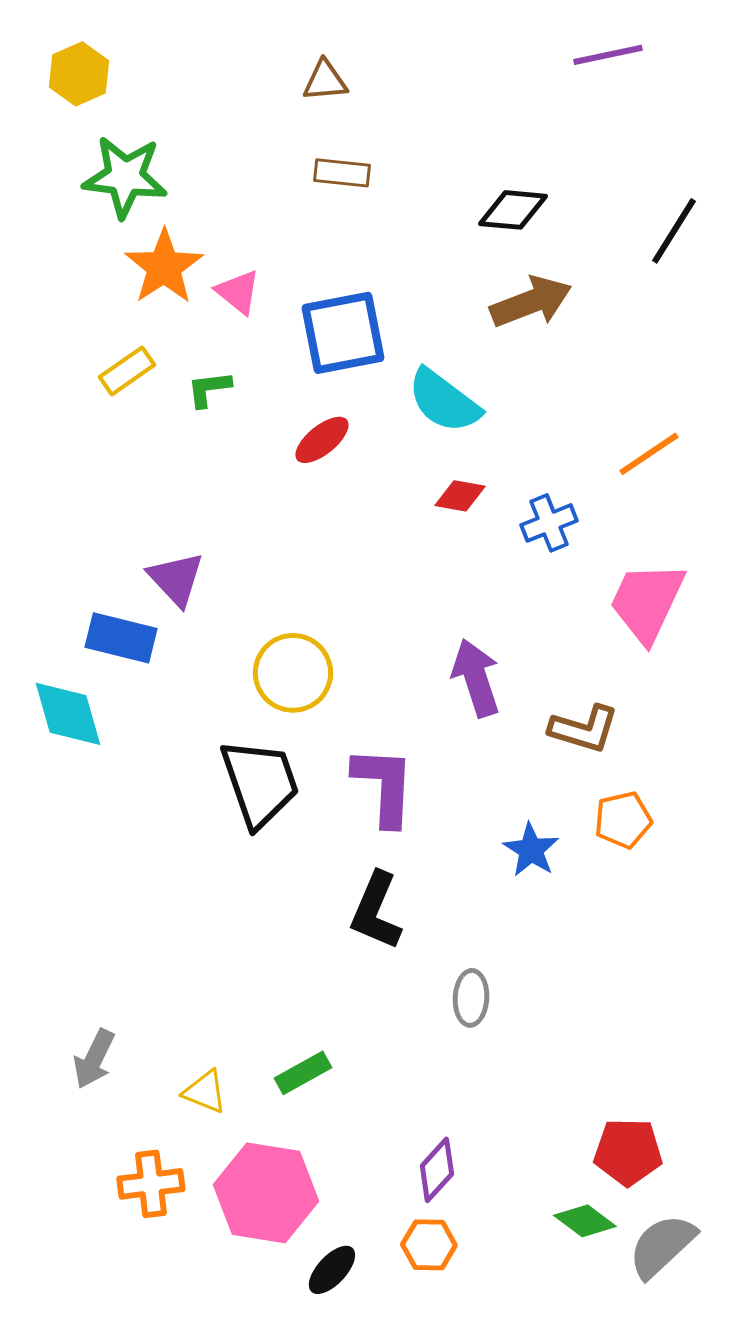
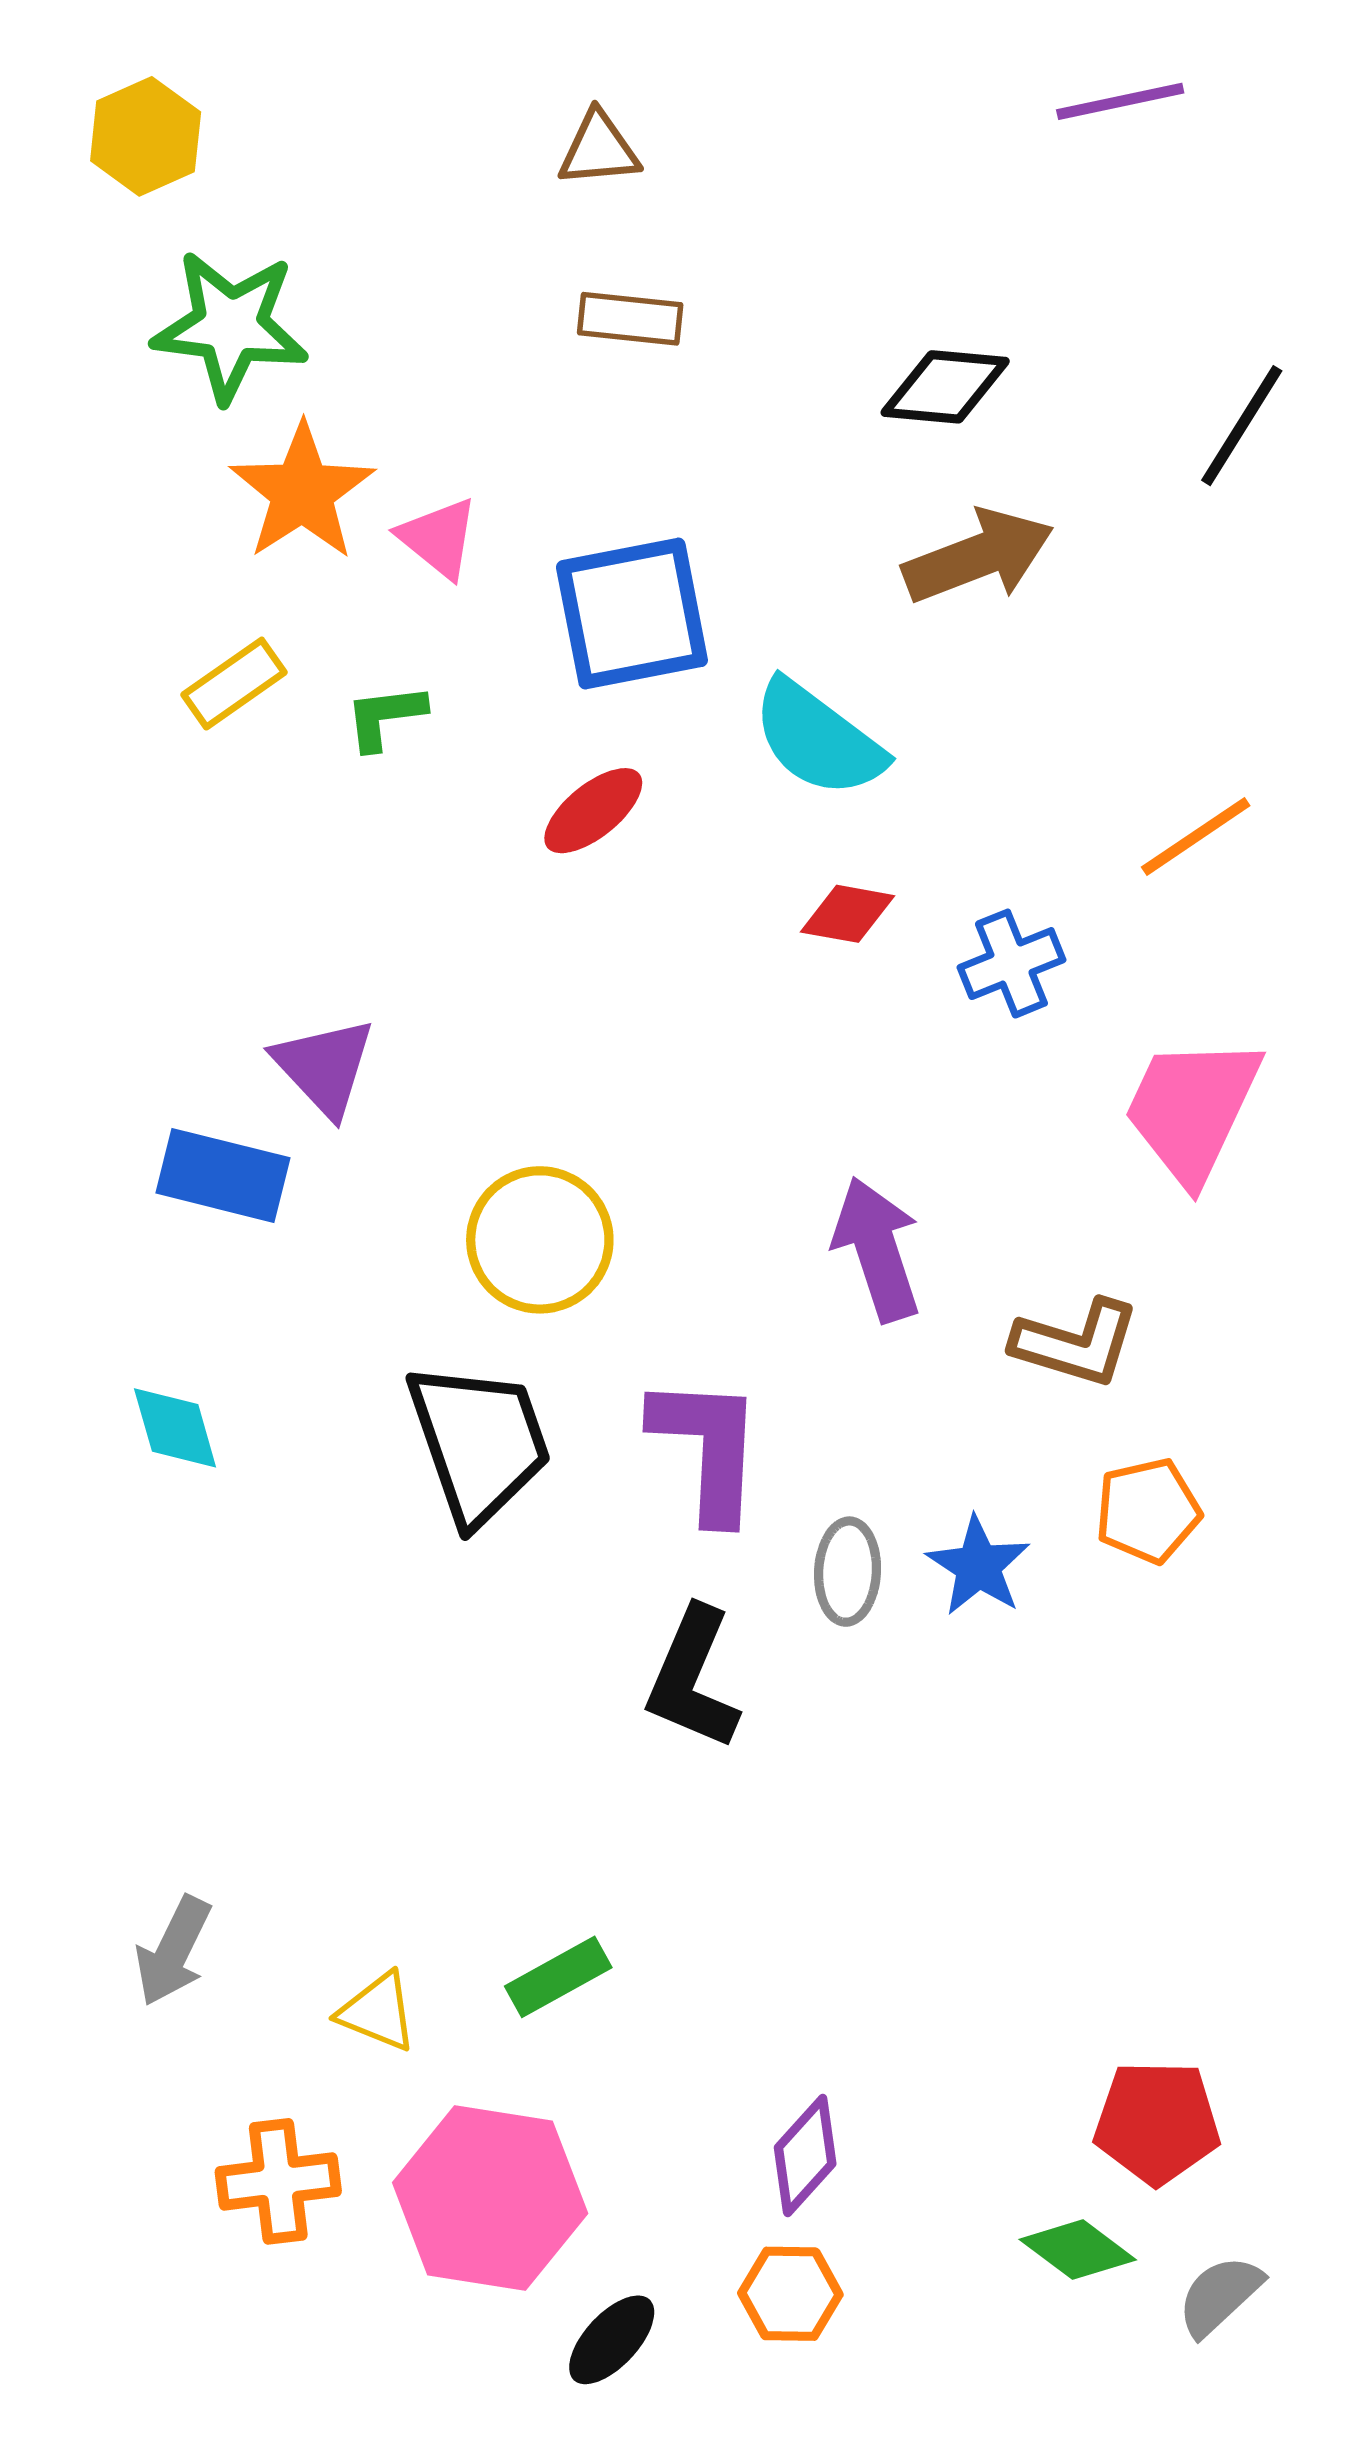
cyan diamond: (68, 714) -> (175, 1428), moved, size x0.7
gray ellipse: (471, 998) -> (848, 1572), moved
gray semicircle: (662, 1246) -> (1220, 2296), size x0.7

